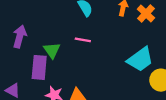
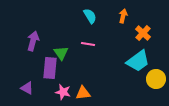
orange cross: (146, 13) -> (143, 33), moved

